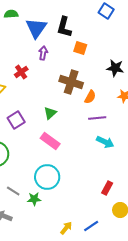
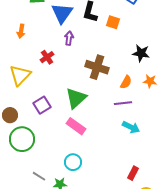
orange square: (80, 48) -> (113, 22), moved
orange semicircle: (90, 97) -> (126, 82), moved
green triangle: (50, 113) -> (76, 98), size x1.6
cyan circle: (47, 177) -> (73, 162), size x0.7

